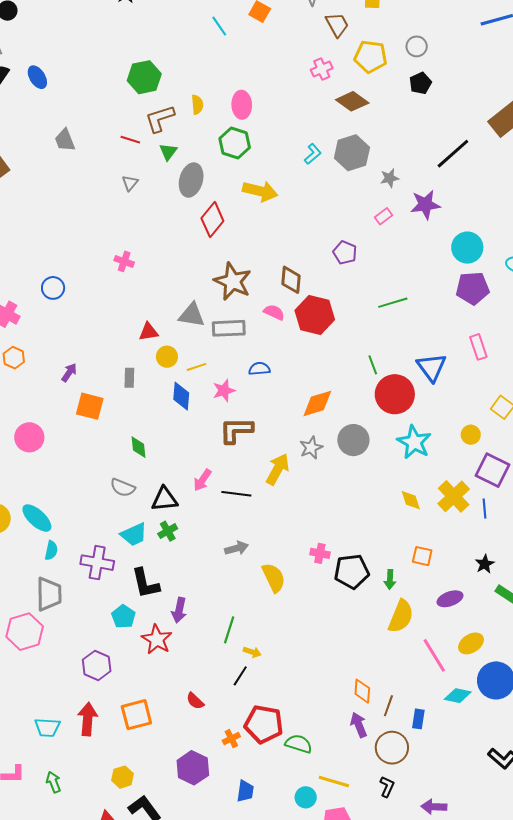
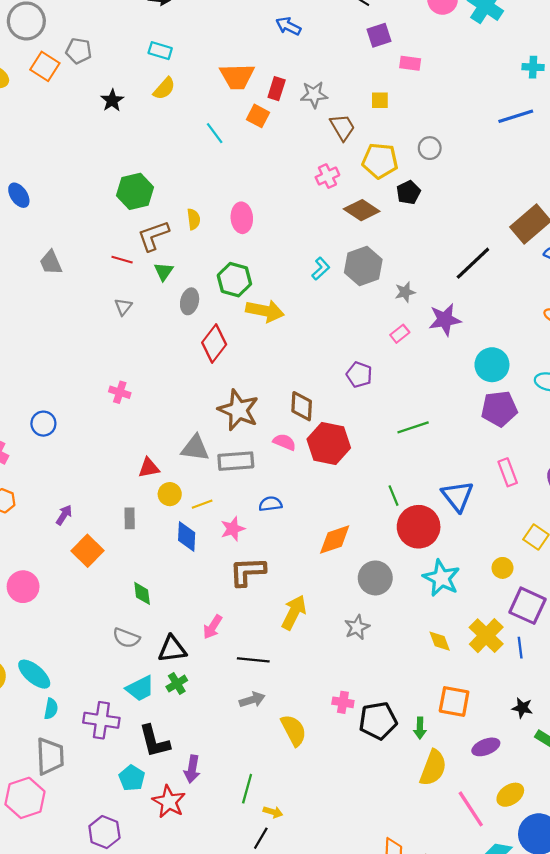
black pentagon: (420, 83) -> (408, 192), moved
green hexagon: (235, 143) -> (234, 280), moved
gray ellipse: (191, 180) -> (190, 301), size x0.7
orange square: (90, 406) -> (88, 551), turned 32
gray star: (311, 448) -> (357, 627), moved
black line: (236, 494) -> (253, 660), moved
orange square: (422, 556) -> (454, 702), size x1.4
black star: (485, 564) -> (522, 708), turned -30

